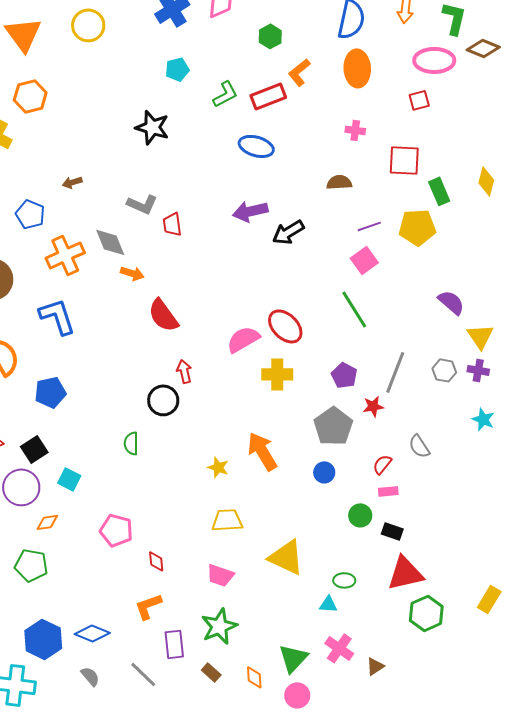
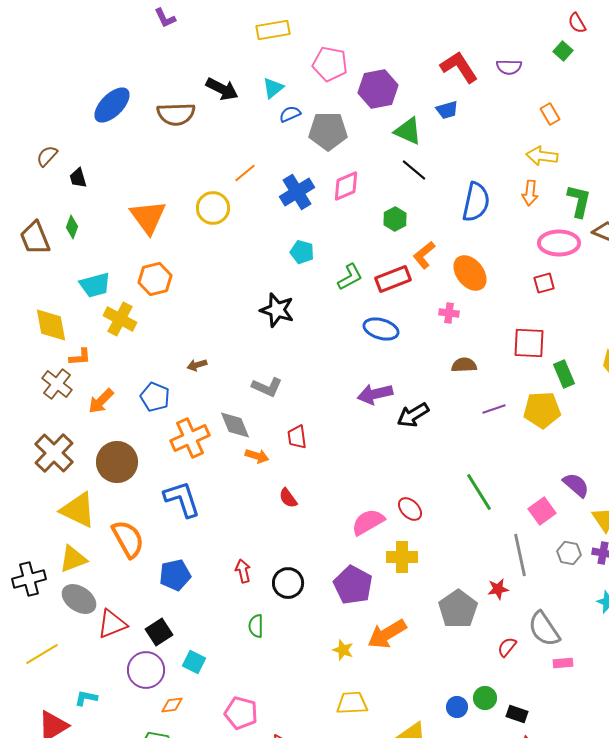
orange ellipse: (357, 68) -> (470, 273), moved, turned -36
cyan pentagon: (177, 69) -> (302, 252), turned 30
pink cross: (355, 130) -> (449, 313), moved
red trapezoid: (172, 224) -> (297, 437), moved
pink square: (364, 260) -> (542, 511), moved
red semicircle: (163, 315) -> (288, 498), size x0.6
red ellipse: (285, 326) -> (410, 509), size x0.7
red arrow: (184, 371) -> (243, 571), moved
gray line: (395, 372) -> (520, 555), turned -33
purple pentagon: (344, 375) -> (353, 585), moved, size x1.5
gray semicircle: (419, 446) -> (544, 629), size x1.5
orange arrow: (262, 451) -> (387, 634), turned -90
blue circle: (324, 472) -> (457, 707), moved
pink rectangle: (388, 491) -> (563, 663), moved

